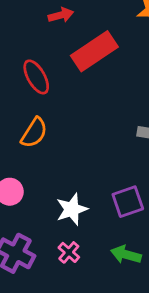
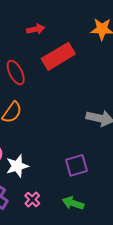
white star: (72, 209) -> (17, 166), moved

